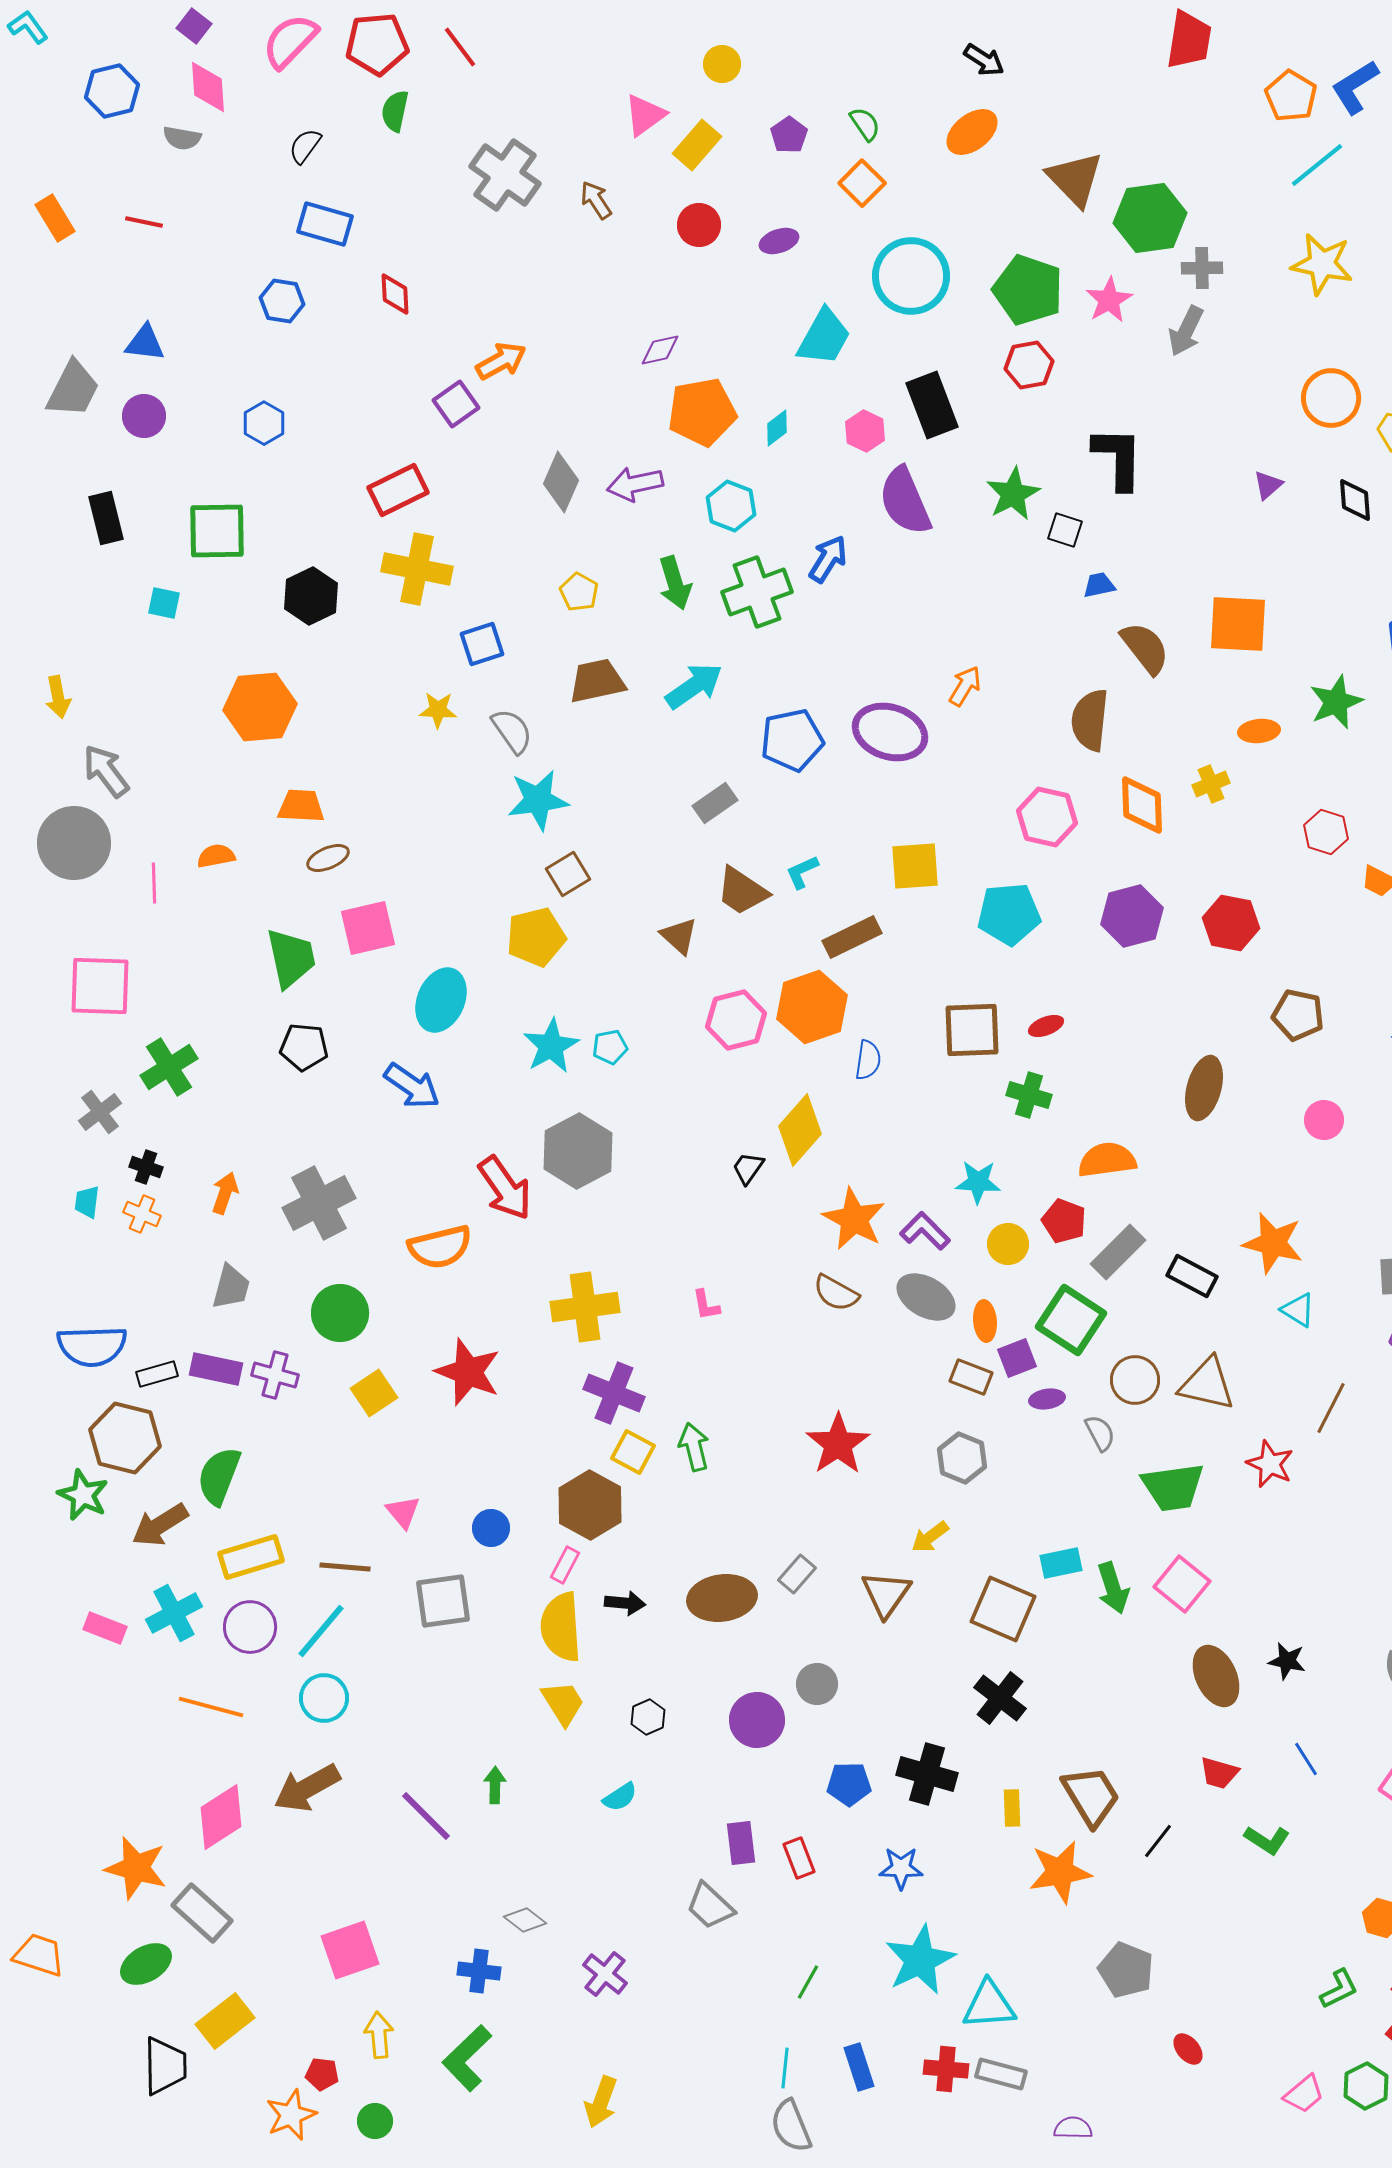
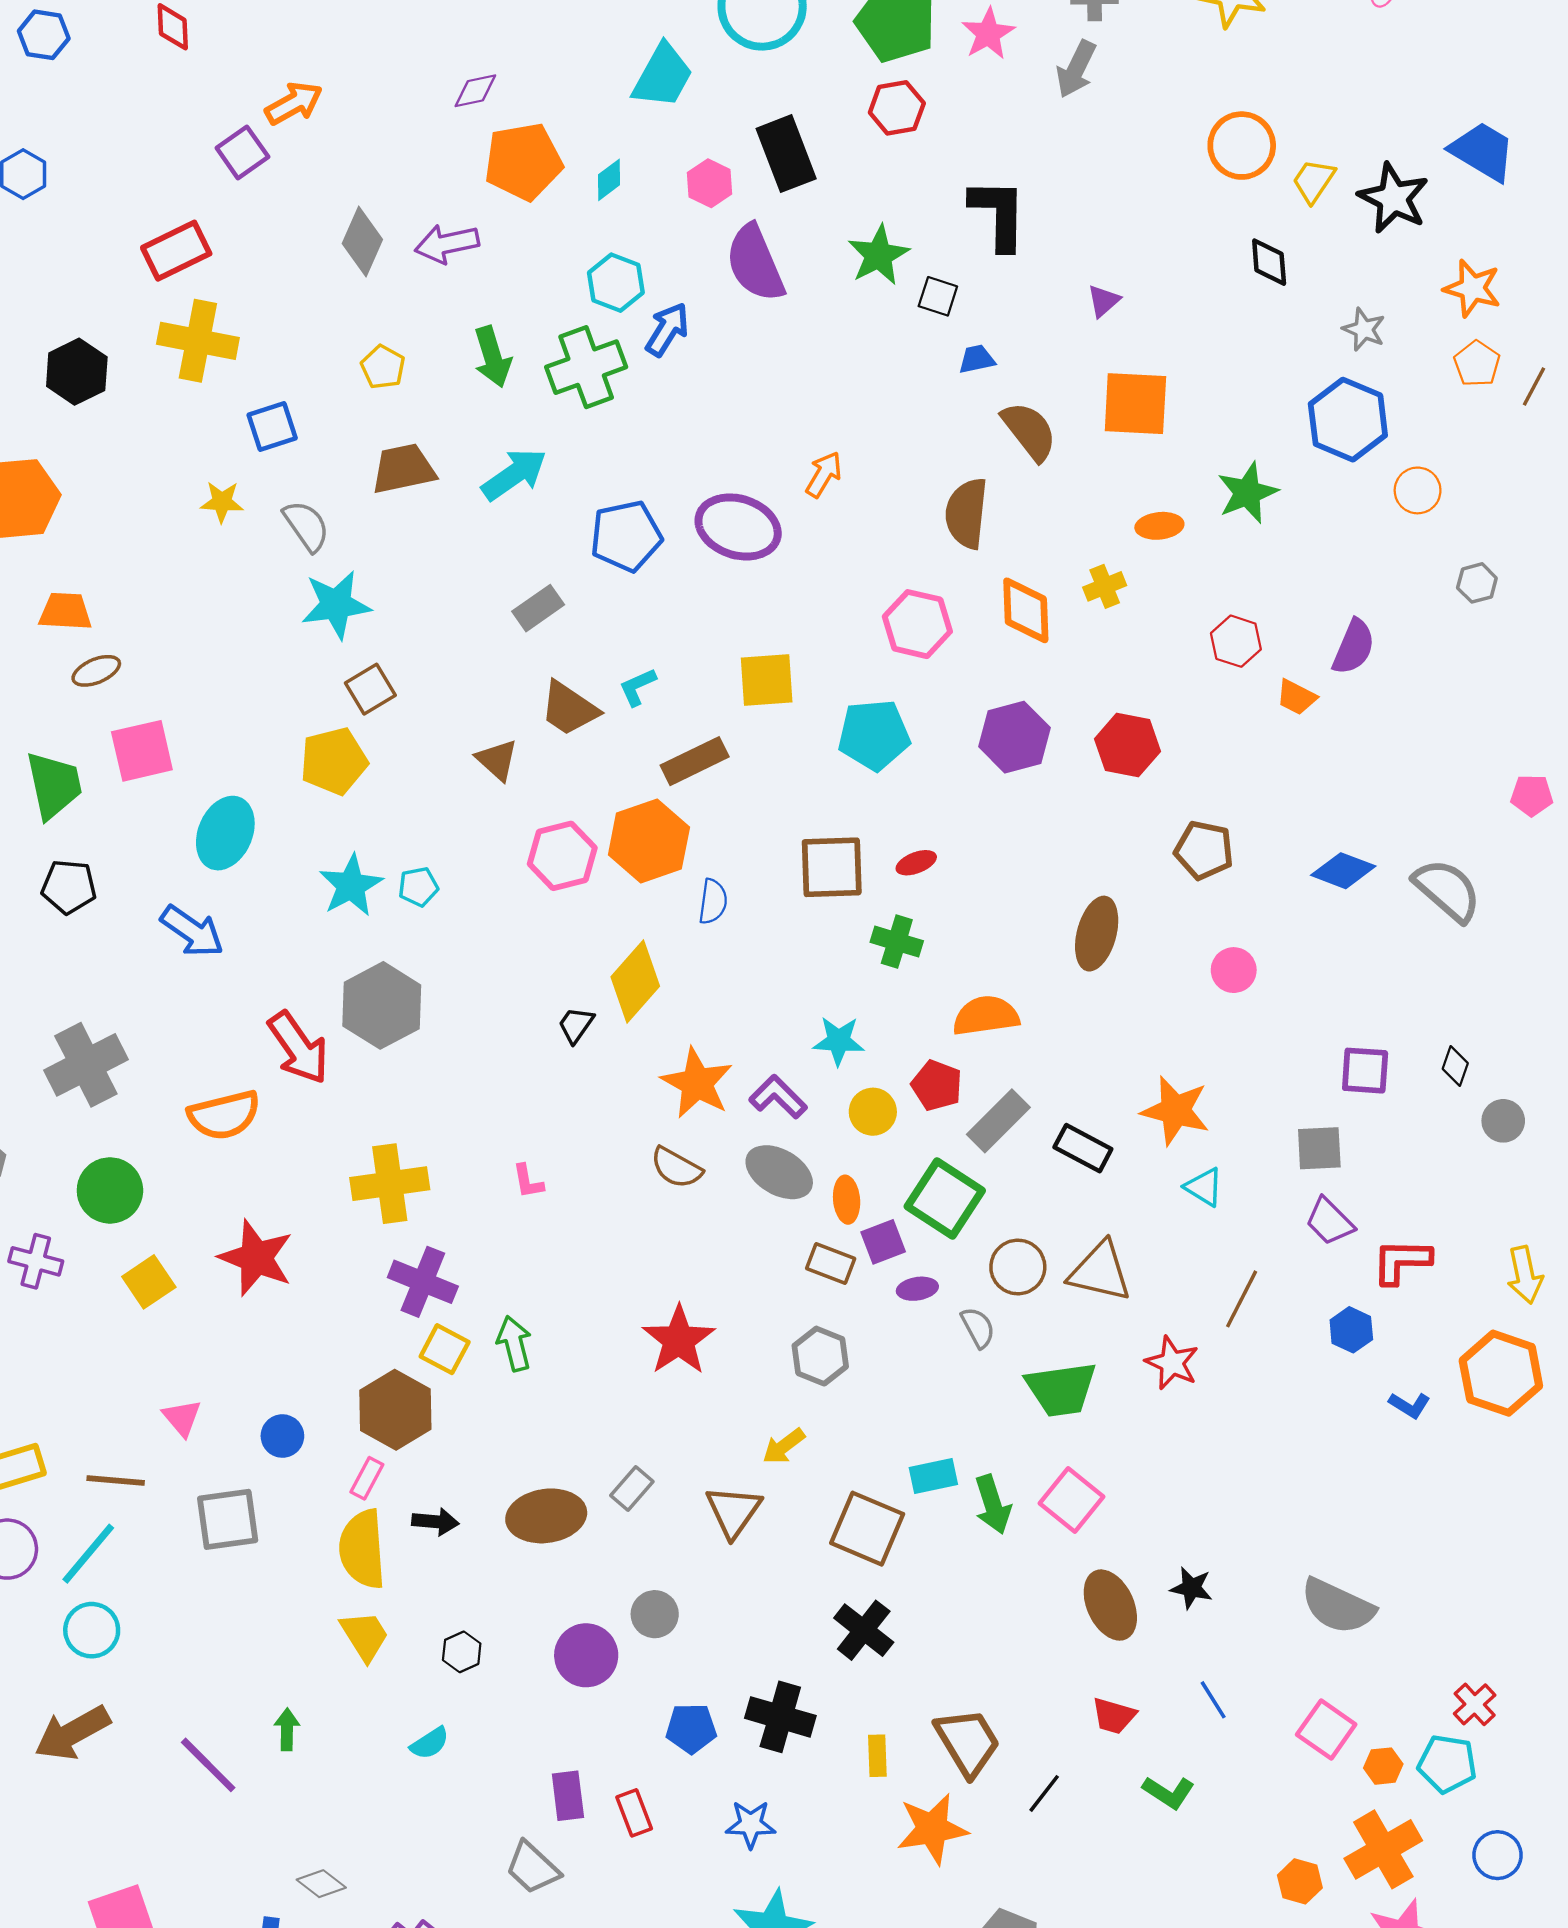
purple triangle: (1268, 485) -> (1103, 301), moved
cyan hexagon: (731, 506) -> (616, 283), moved

